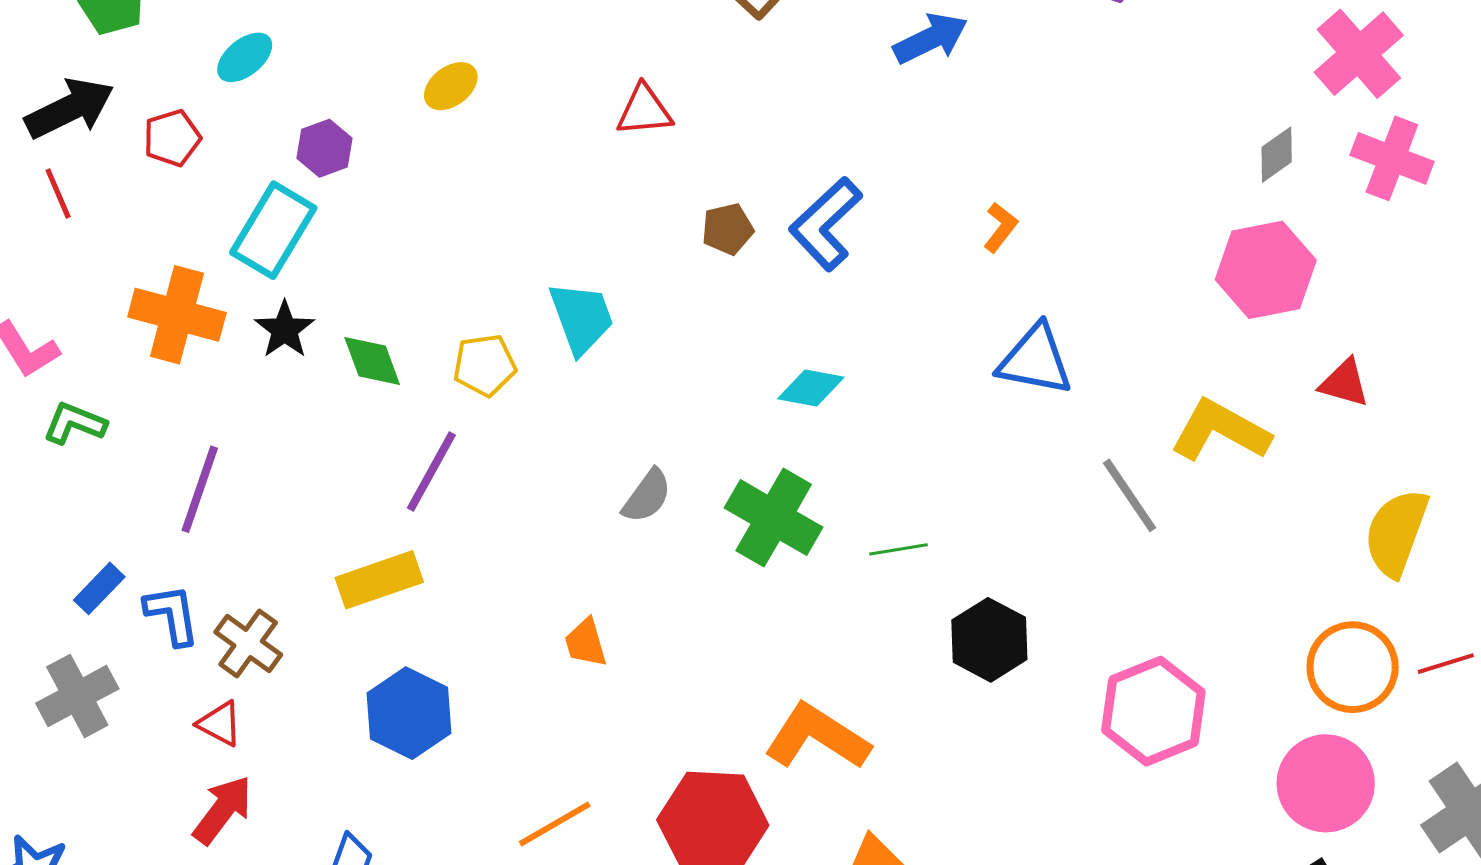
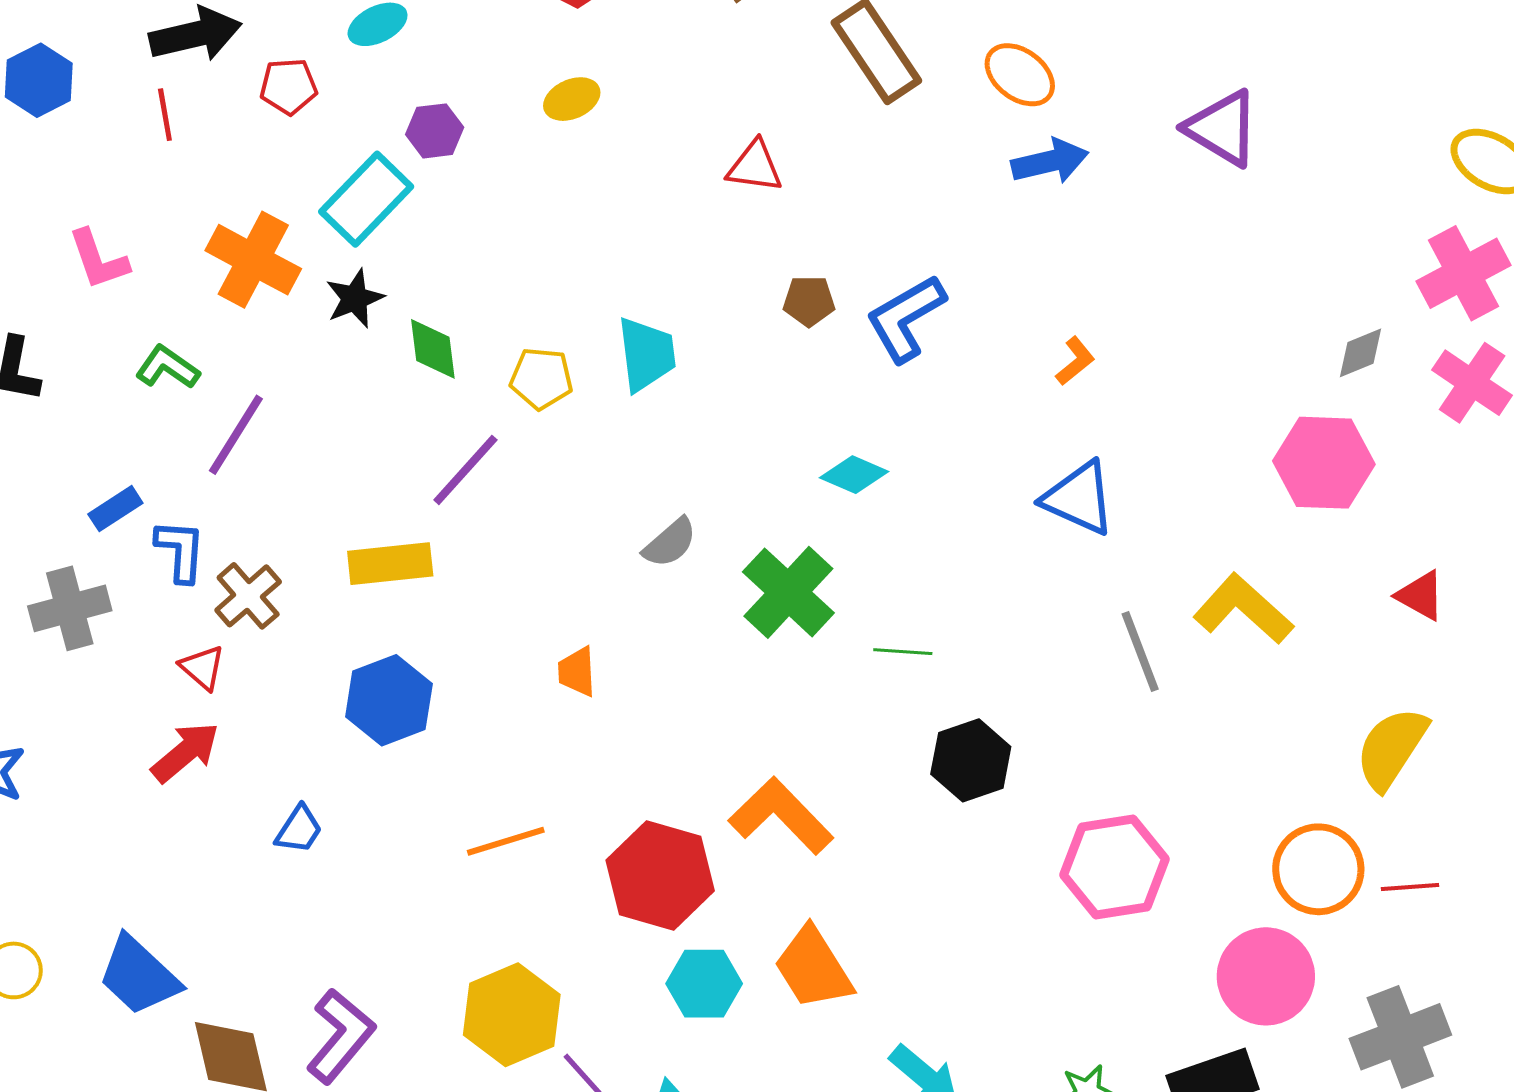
red triangle: (1344, 383) -> (1421, 595), moved
green L-shape: (75, 423) -> (168, 367), moved

